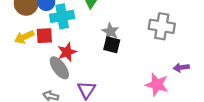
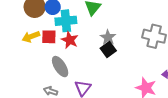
black square: (112, 45) -> (108, 49), turned 35
red star: (67, 52) -> (70, 40), moved, turned -30

